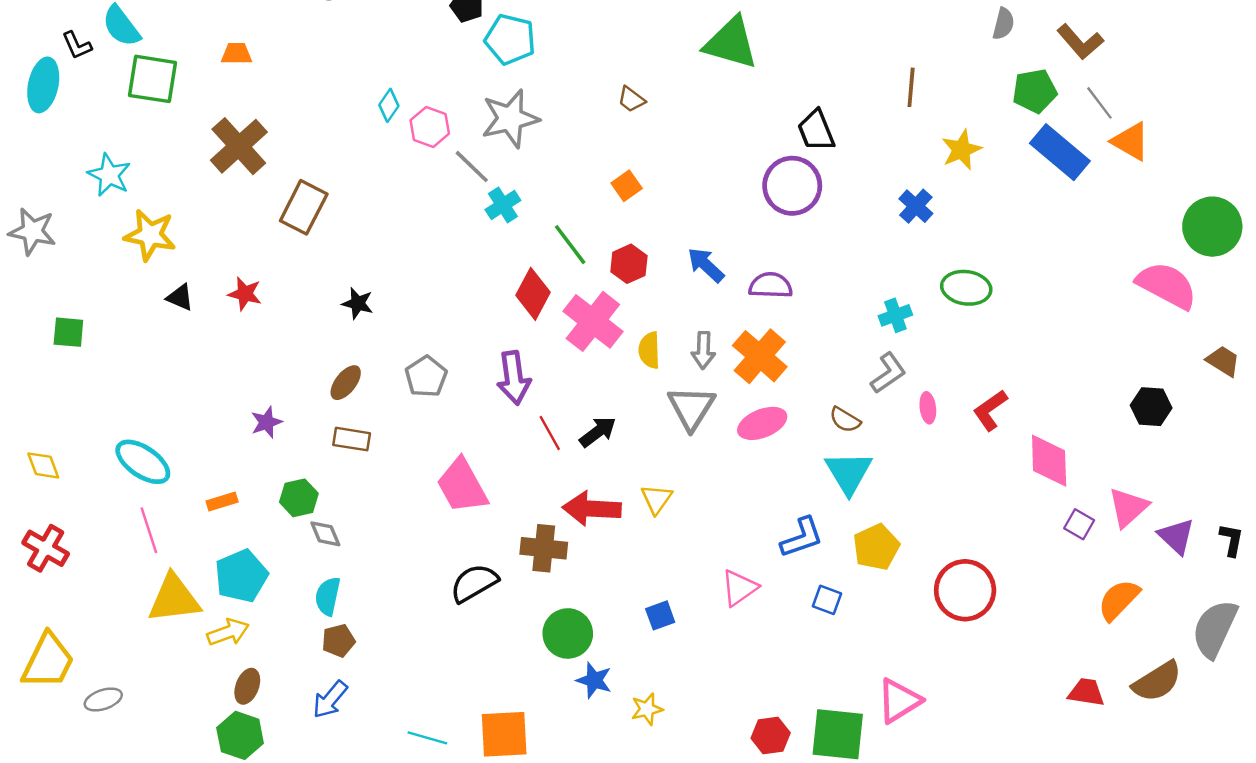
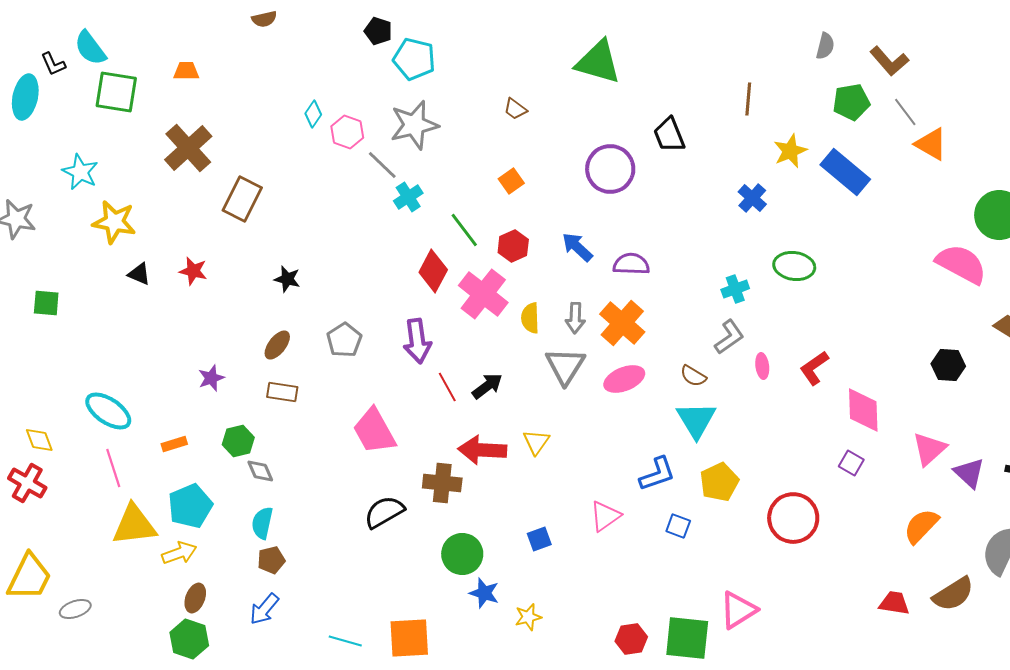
blue rectangle: (1060, 152) -> (845, 172), moved
purple circle: (792, 186) -> (610, 169), moved
yellow diamond: (43, 465) -> (39, 440), moved
purple square: (1079, 524) -> (851, 463), moved

